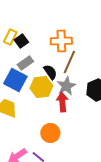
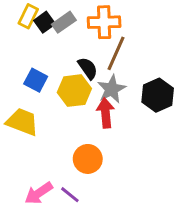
gray rectangle: (25, 63) -> (64, 22), moved
blue square: (15, 80) -> (36, 80), size x0.7

